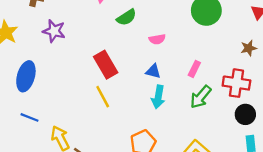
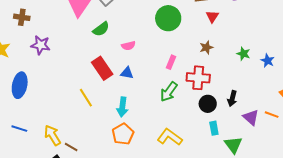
red rectangle: (106, 65) -> (102, 68), moved
pink rectangle: (194, 69) -> (171, 62), moved
cyan arrow: (158, 97) -> (122, 107), moved
blue line: (29, 117) -> (19, 129), moved

